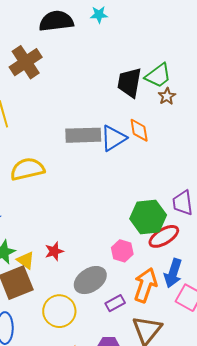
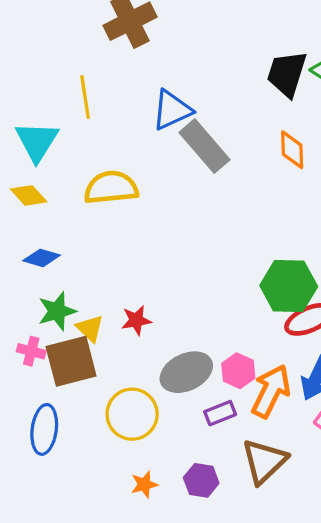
gray rectangle: (83, 135) -> (205, 146), turned 44
blue triangle: (113, 138) -> (172, 110), moved
pink hexagon: (122, 251) -> (238, 371), moved

